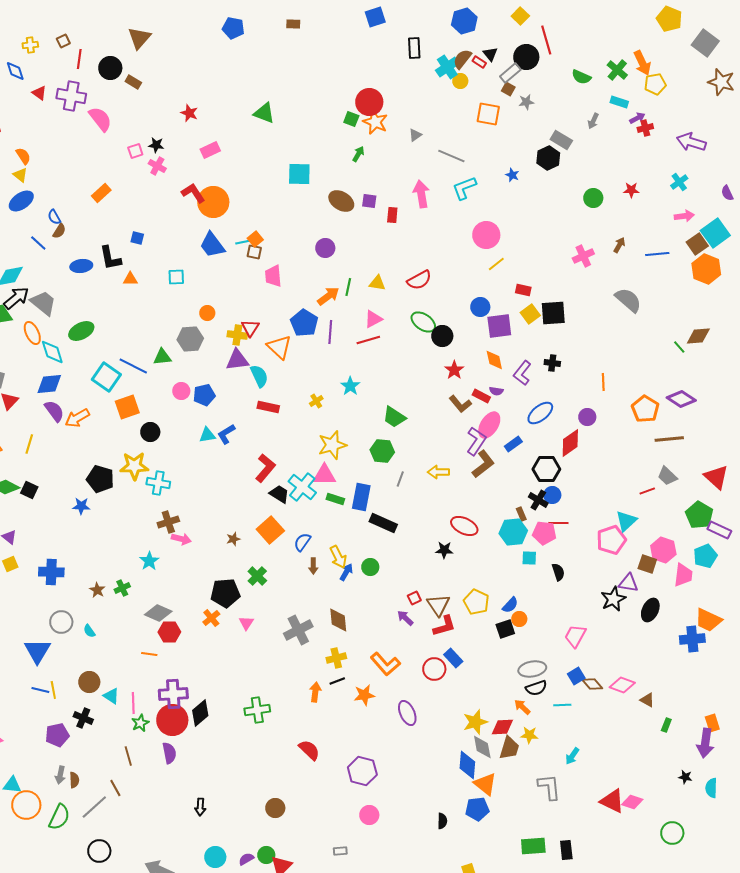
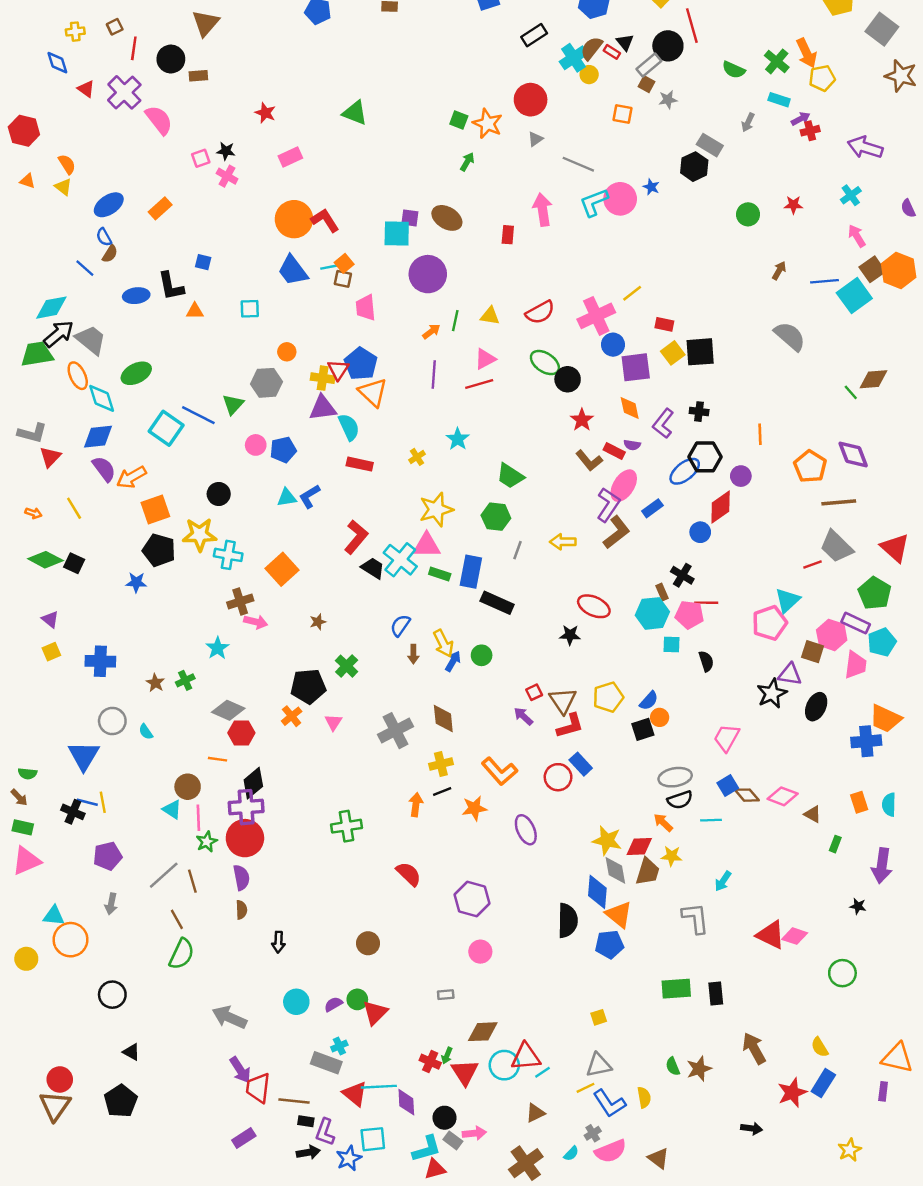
black rectangle: (414, 48) -> (534, 35), turned 60
brown rectangle: (133, 82) -> (198, 76), turned -35
purple cross: (71, 96) -> (124, 92), turned 36
red circle: (369, 102) -> (531, 100), moved
orange square: (488, 114) -> (623, 114), size x0.7
cyan square: (299, 174) -> (397, 233), moved
red L-shape: (193, 193) -> (325, 220), moved
blue ellipse: (21, 201) -> (109, 205), moved
purple square: (369, 201) -> (410, 218), moved
pink arrow: (684, 216) -> (857, 236), turned -114
cyan square: (715, 233) -> (854, 296), moved
pink circle: (486, 235) -> (620, 199), moved
purple circle: (325, 248) -> (428, 274), size x1.6
pink cross: (583, 256) -> (596, 316), moved, size x1.4
orange hexagon: (706, 269) -> (899, 271), moved
orange arrow: (328, 296) -> (431, 331), size x0.7
blue pentagon: (304, 323) -> (361, 364), moved
green triangle: (162, 357) -> (233, 404), turned -42
purple diamond: (681, 399) -> (853, 455), turned 36
orange square: (127, 407) -> (155, 510), moved
yellow line: (29, 444) -> (74, 508), turned -48
black hexagon: (546, 469) -> (705, 457), moved
gray trapezoid: (667, 476) -> (836, 547), size x1.4
blue circle: (552, 495) -> (700, 532), moved
orange square: (270, 530) -> (282, 569), moved
purple rectangle: (719, 530) -> (856, 623), moved
yellow pentagon: (476, 602) -> (608, 697), turned 30
brown circle: (89, 682) -> (188, 787), moved
black diamond: (200, 713) -> (253, 783), moved
black cross: (83, 718) -> (73, 812), moved
yellow star: (475, 722) -> (607, 840), turned 30
orange rectangle: (712, 723) -> (859, 802), moved
brown semicircle: (74, 780) -> (241, 910), moved
cyan semicircle: (711, 788) -> (889, 805), moved
gray line: (94, 807) -> (164, 875), moved
green semicircle: (59, 817) -> (182, 954), moved
black semicircle: (442, 821) -> (568, 921), moved, size x1.8
black circle: (99, 851) -> (112, 995), moved

